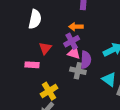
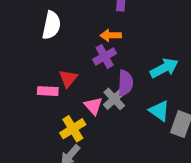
red triangle: (45, 48) -> (68, 78), moved
pink triangle: (74, 53) -> (93, 106), moved, turned 32
gray cross: (78, 71) -> (114, 99), turned 35

